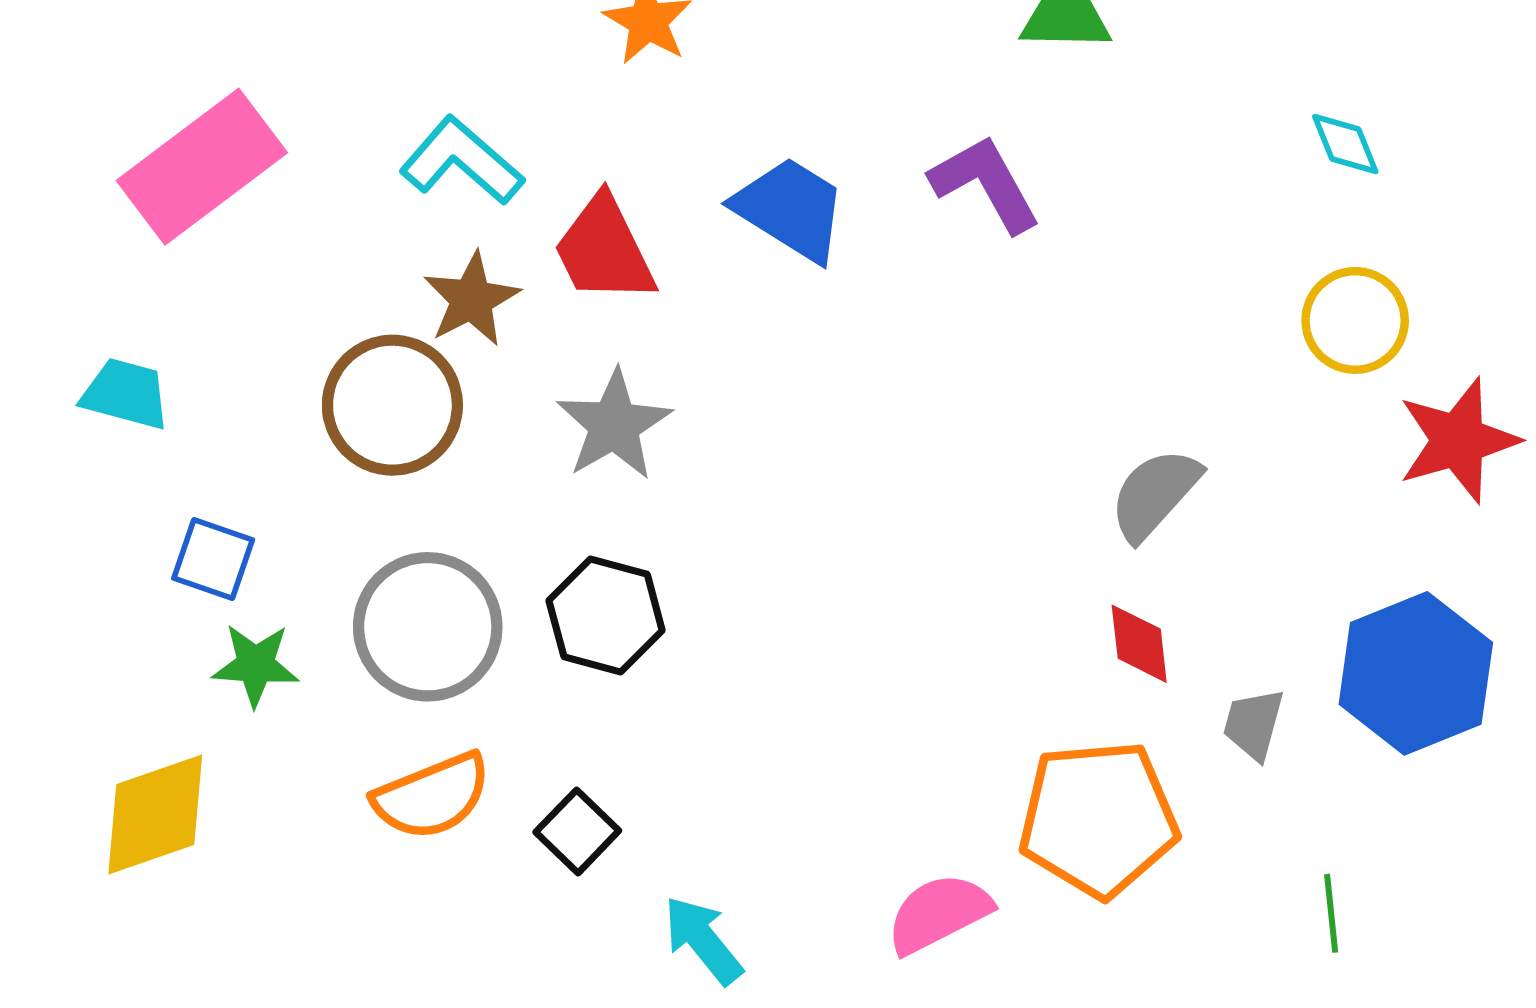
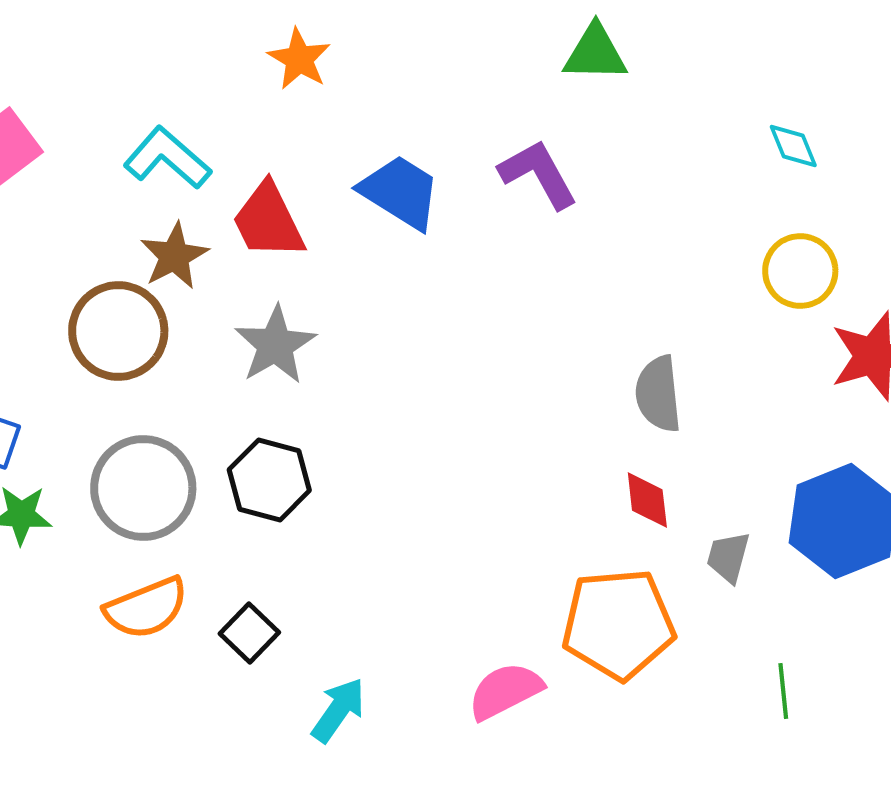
gray semicircle: (1155, 494) -> (658, 394), turned -48
cyan arrow: (703, 940) -> (338, 710), turned 74

